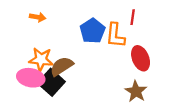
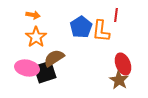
red ellipse: (141, 58) -> (123, 64), moved
orange star: (41, 59) -> (36, 37), moved, turned 30
black square: (51, 82) -> (45, 72), turned 30

